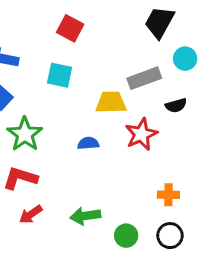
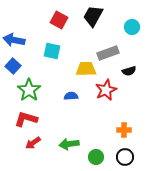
black trapezoid: (159, 22) -> (93, 16), moved
cyan circle: (185, 59) -> (132, 27), moved

